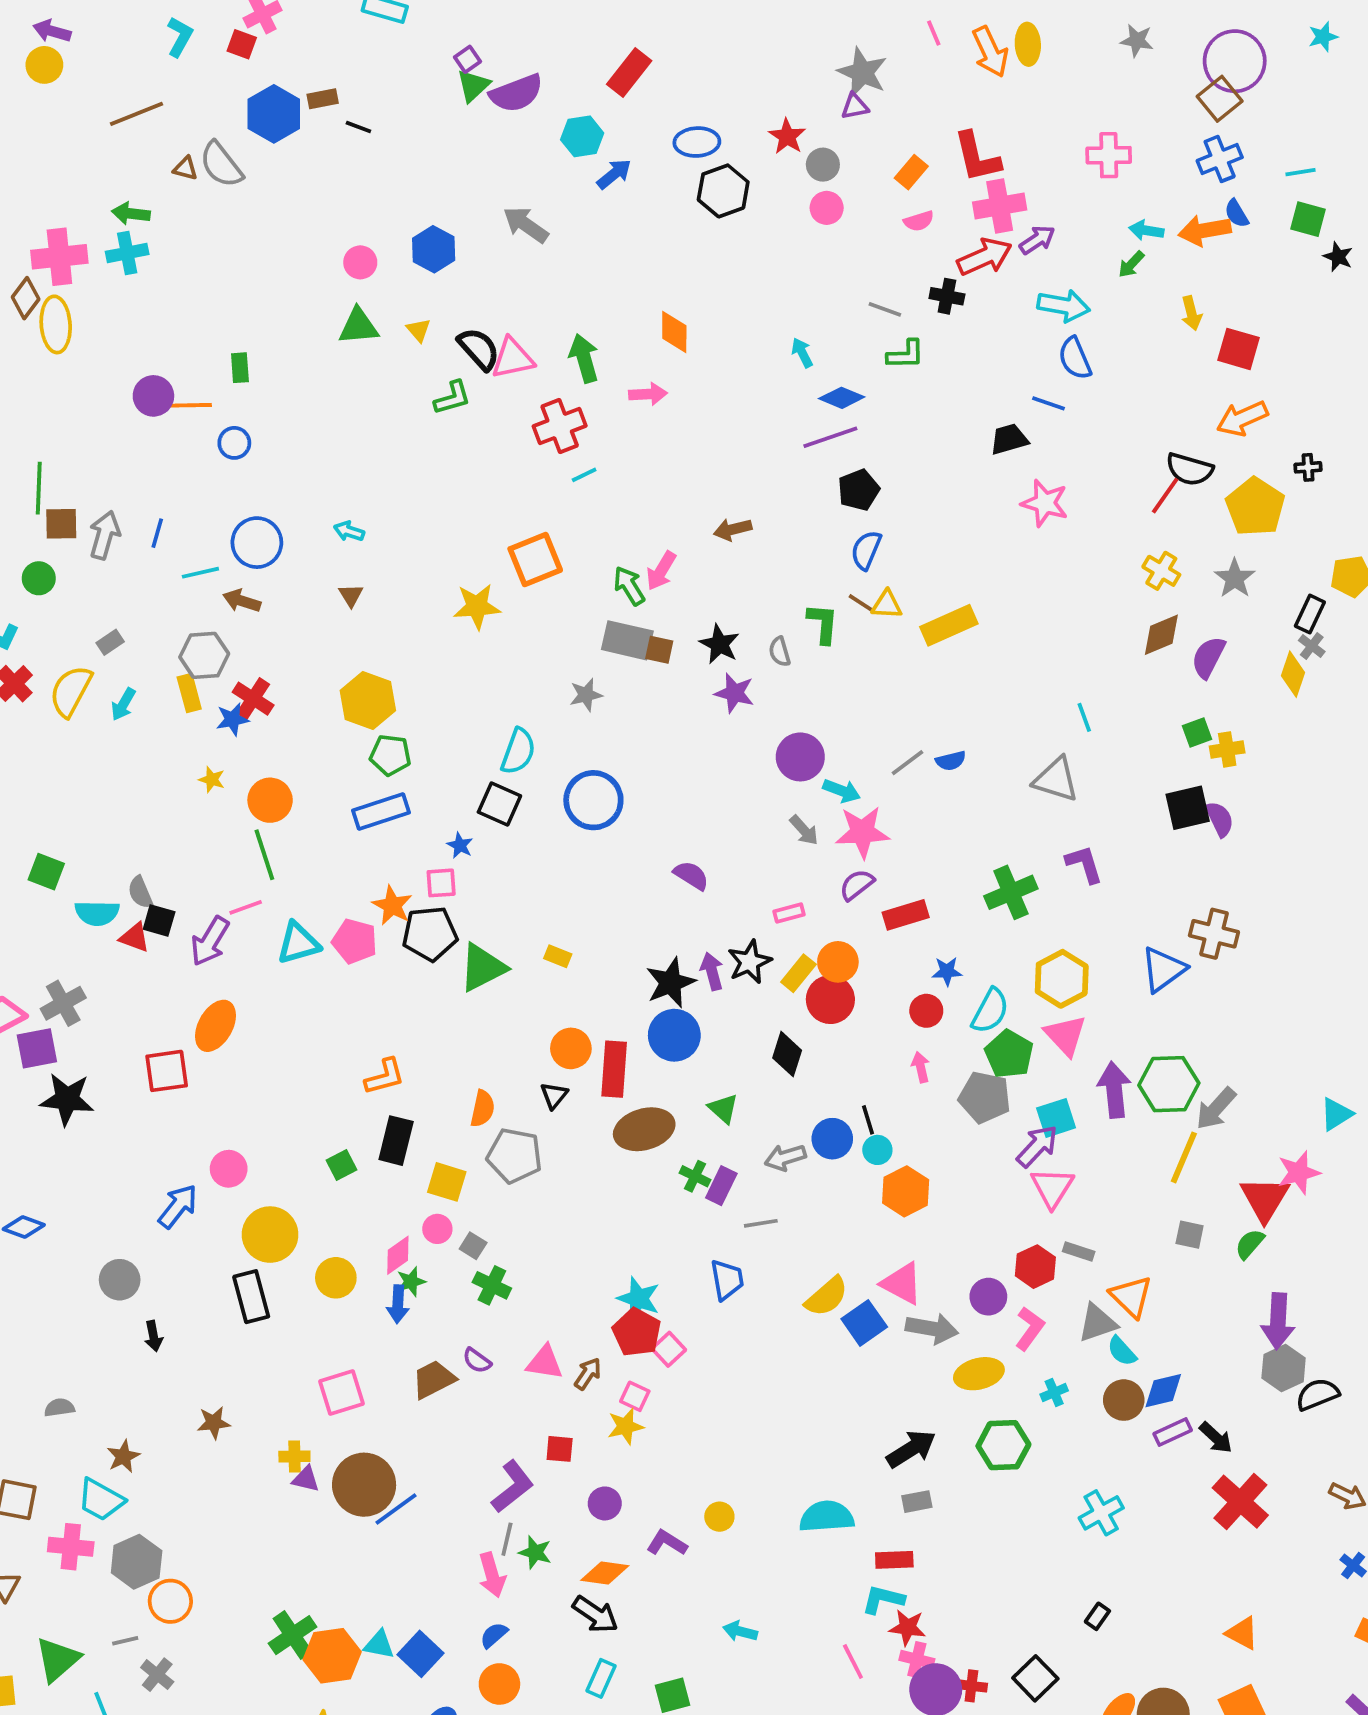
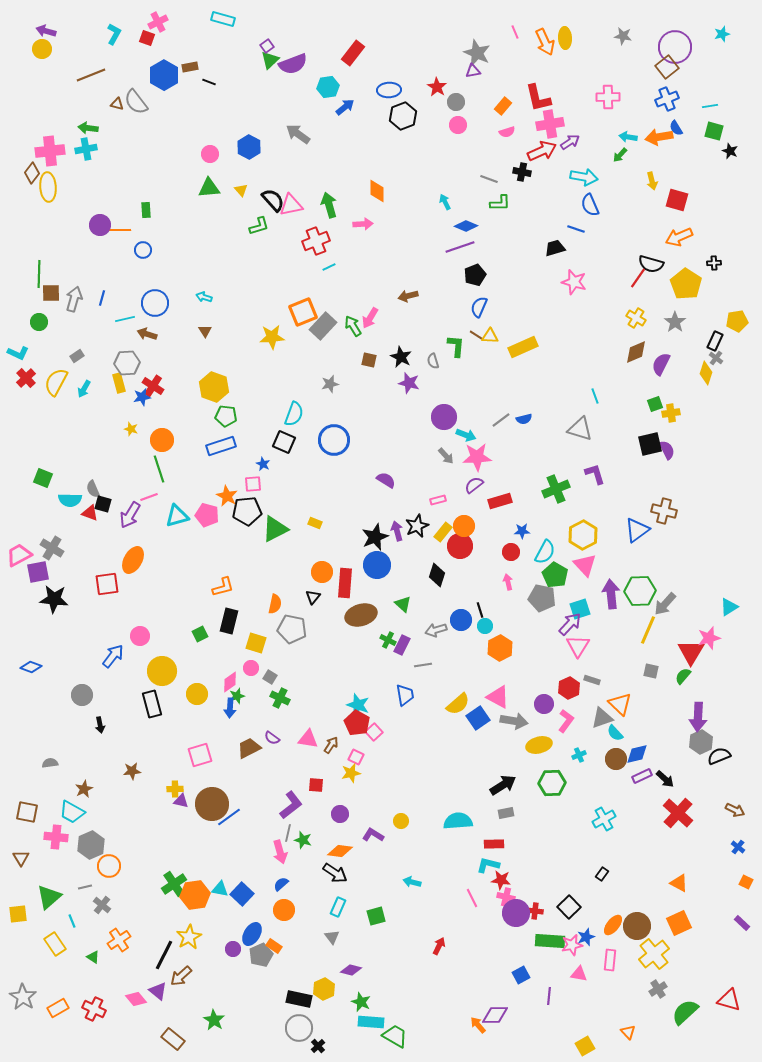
gray rectangle: (627, 640) -> (323, 326), moved, turned -60
gray cross: (63, 1003) -> (52, 548), turned -30

